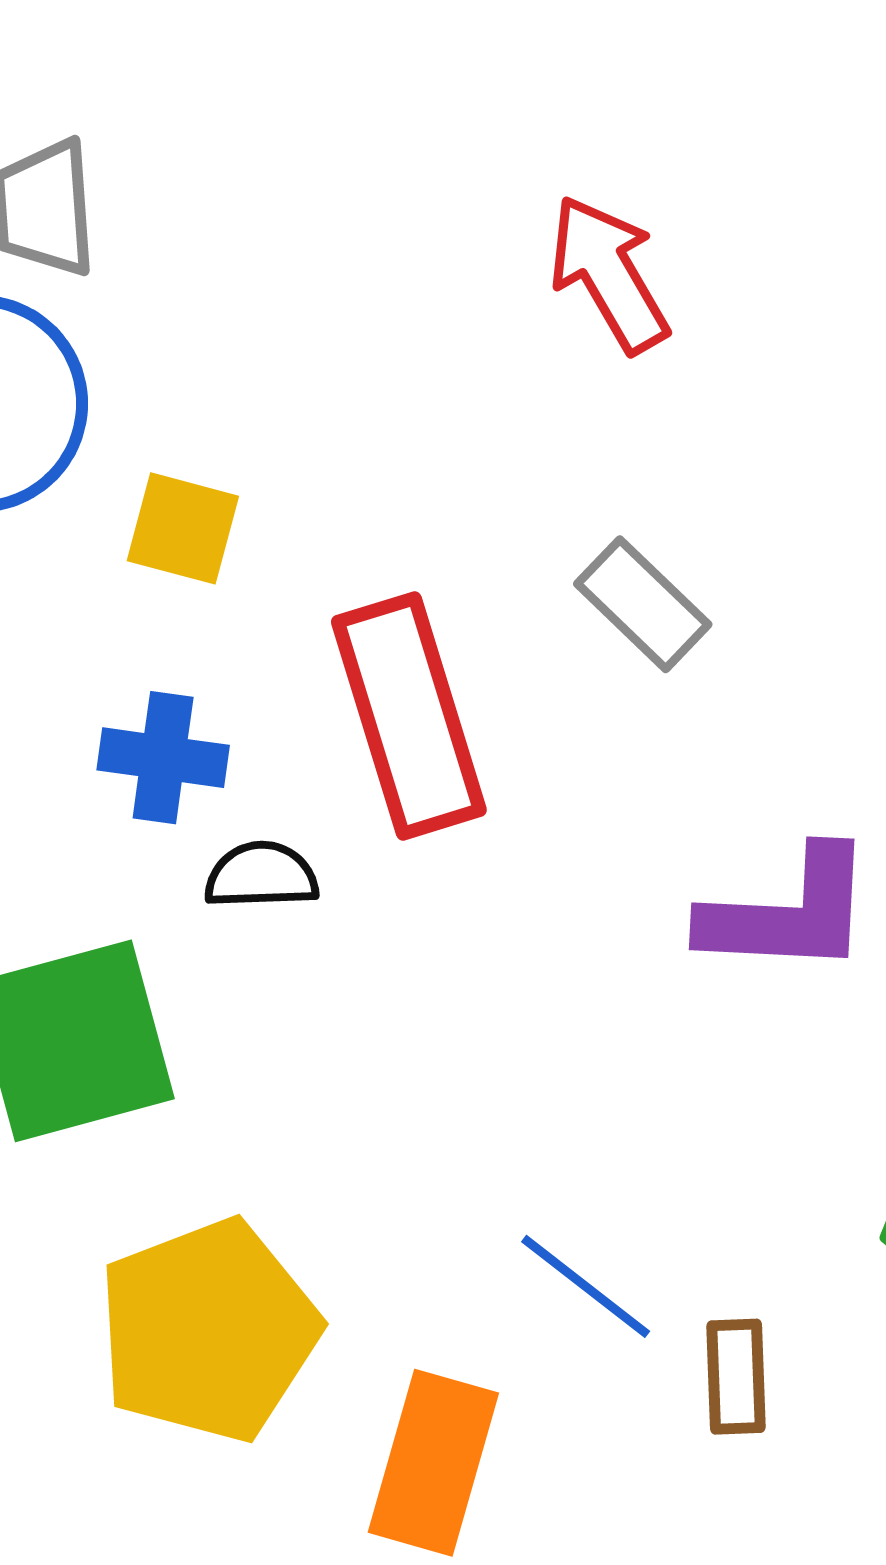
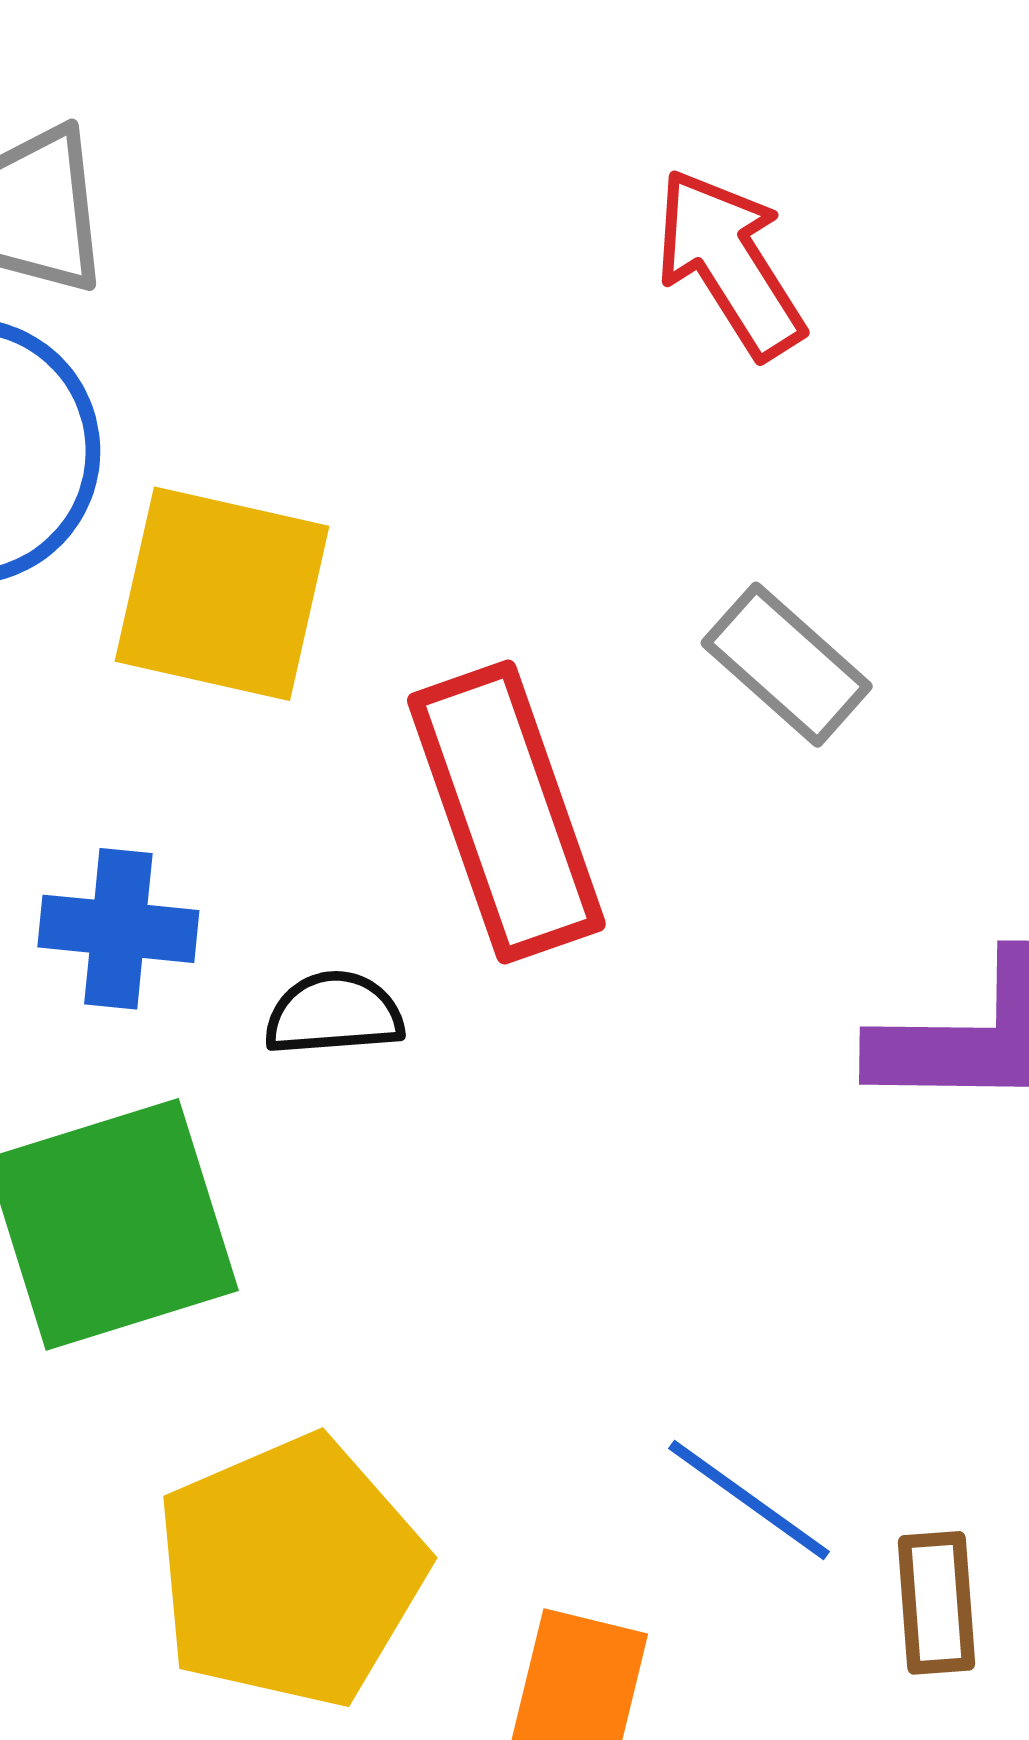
yellow square: (183, 528) -> (222, 594), size x1.6
blue cross: (163, 758) -> (118, 929), moved

